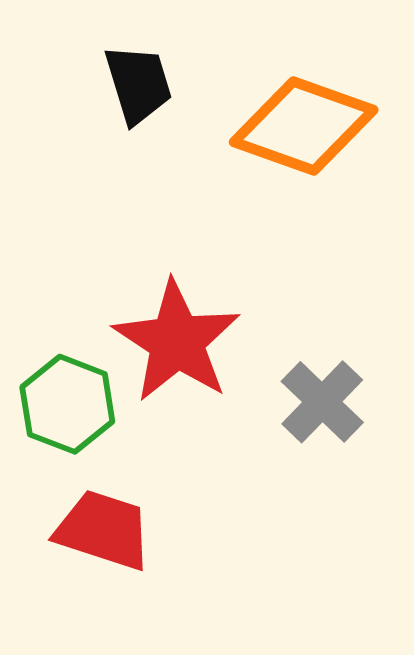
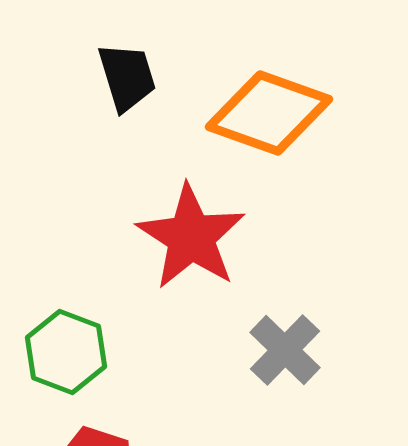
red star: (177, 341) -> (191, 237), moved

